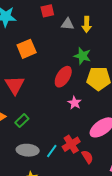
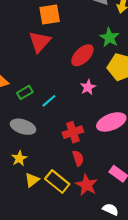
red triangle: (15, 85) -> (40, 42), moved
cyan line: (52, 151) -> (49, 101), moved
red semicircle: (87, 157) -> (78, 158), moved

